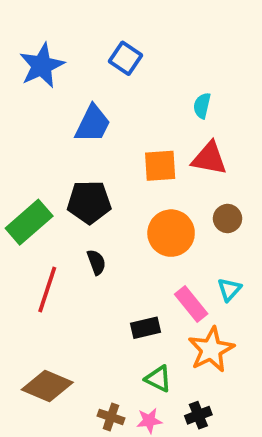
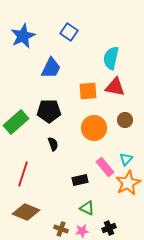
cyan semicircle: (202, 106) -> (111, 58), size x1.6
red line: (47, 290) -> (23, 174), moved
orange star: (211, 350) -> (128, 183), moved

